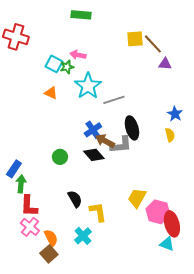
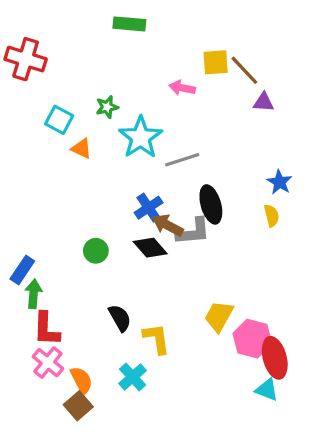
pink arrow: (78, 55) -> (182, 88), moved
cyan square: (54, 64) -> (59, 120), moved

